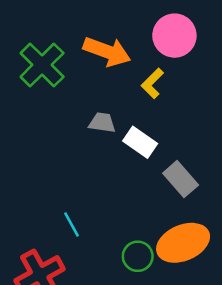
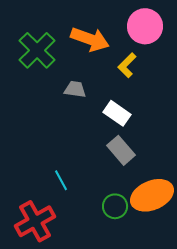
gray trapezoid: (102, 123) -> (75, 89), moved
gray rectangle: (181, 179) -> (121, 150), moved

